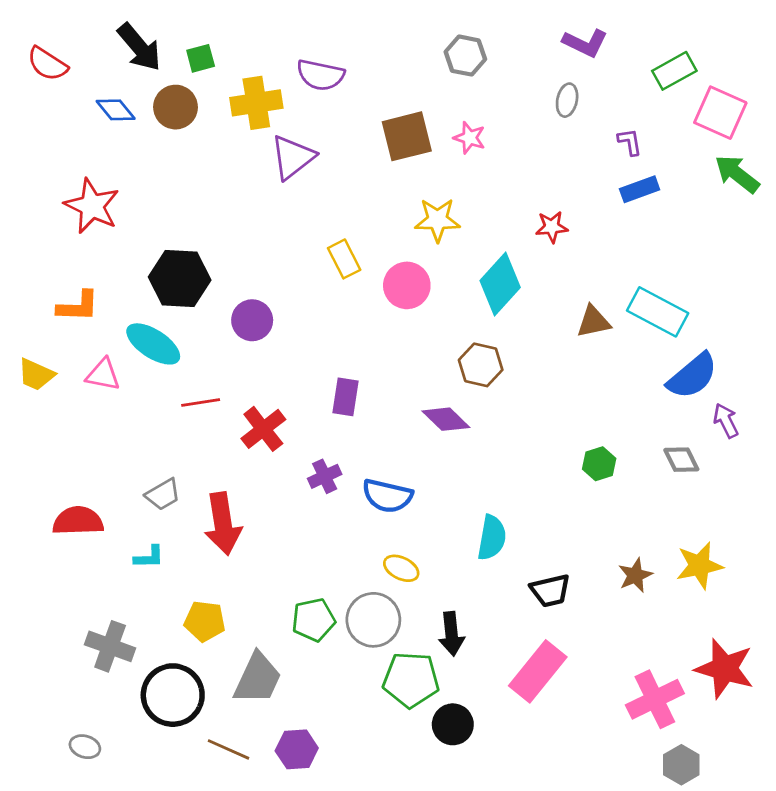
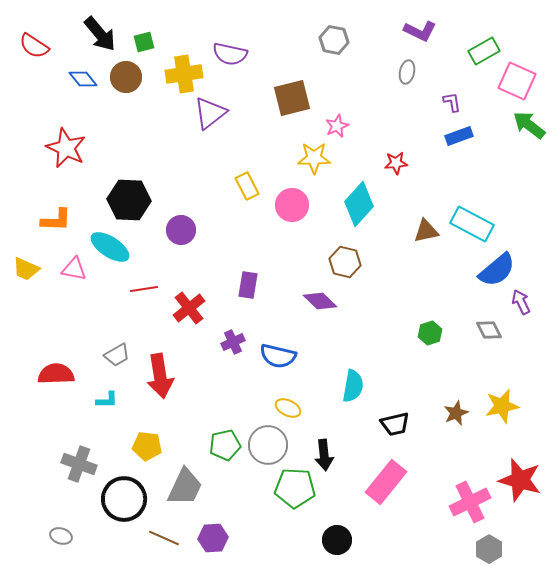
pink star: (470, 138) -> (337, 126), moved, turned 30
black circle: (453, 724) -> (337, 540), moved

